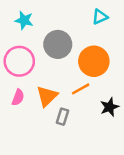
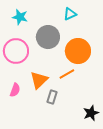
cyan triangle: (100, 17) -> (70, 14), moved
pink semicircle: (18, 97) -> (15, 90), moved
black star: (110, 107) -> (91, 113), moved

